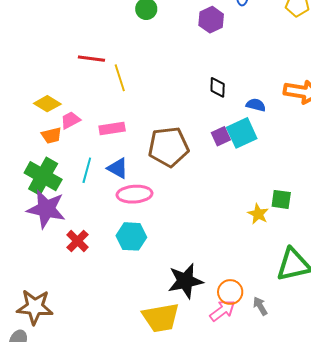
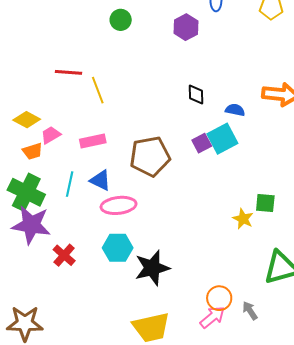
black star: (185, 281) -> (152, 268), moved

